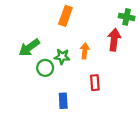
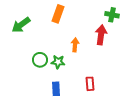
green arrow: (29, 48) -> (21, 25), moved
green star: (62, 57) -> (58, 62), moved
red rectangle: (95, 83) -> (90, 84), moved

